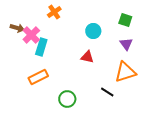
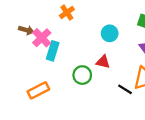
orange rectangle: (38, 77) -> (38, 90), moved
black line: (107, 92) -> (125, 89), moved
green circle: (67, 99) -> (82, 75), moved

